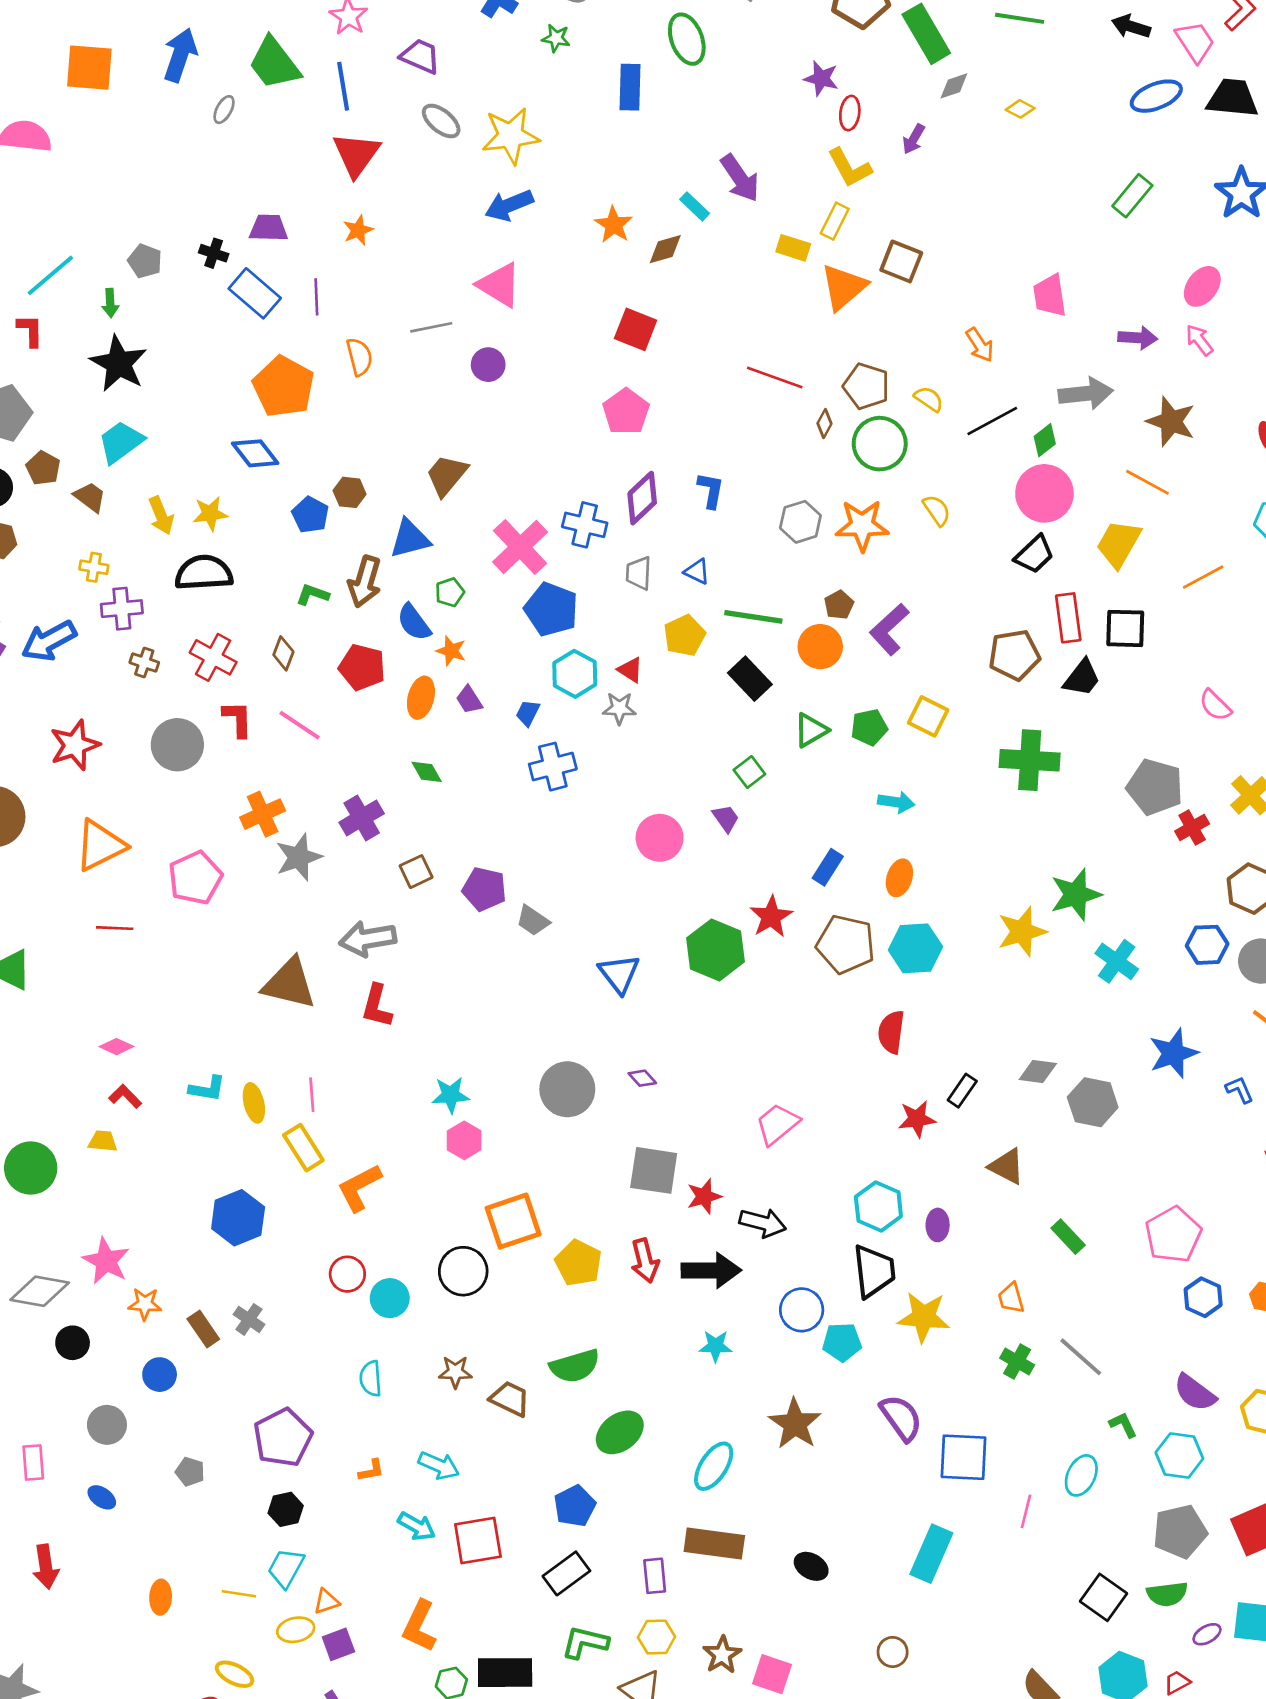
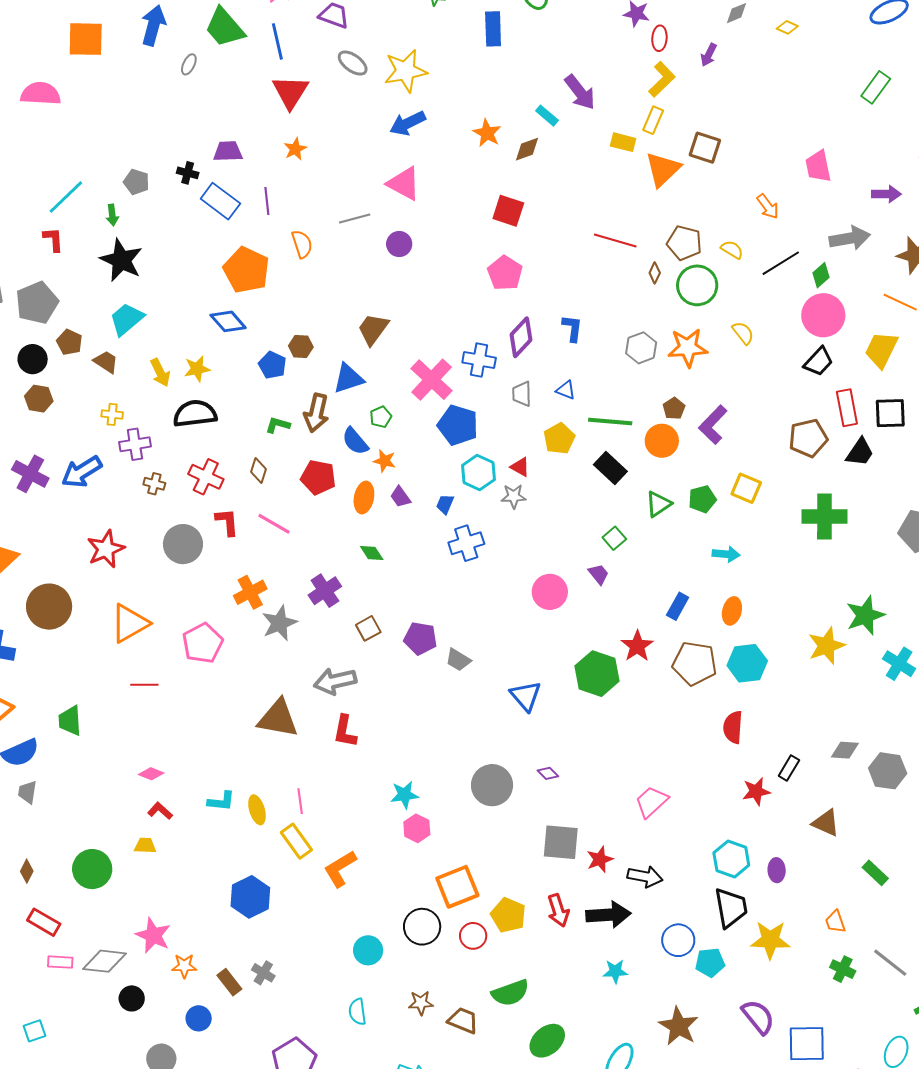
yellow L-shape: (850, 168) -> (662, 79), turned -102
red circle: (347, 1274) -> (473, 936), moved

